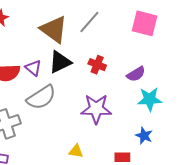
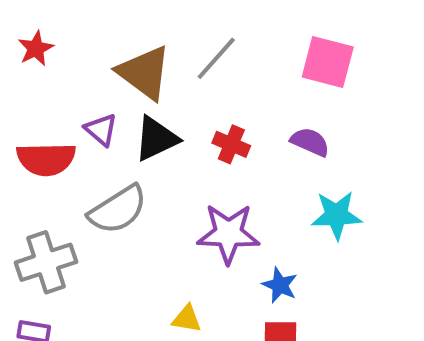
purple triangle: (33, 68) -> (101, 130), moved
purple semicircle: (136, 74) -> (310, 142), moved, turned -126
blue star: (144, 136) -> (280, 285), moved

